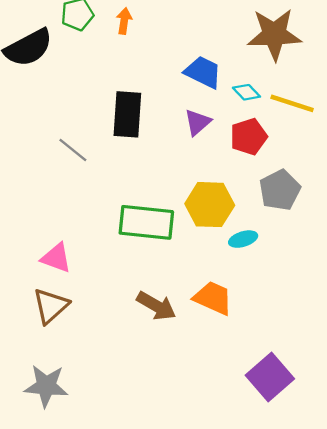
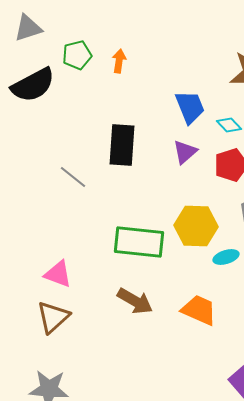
blue trapezoid: (203, 72) -> (190, 107), turned 42
brown arrow: (156, 306) -> (135, 301), moved

